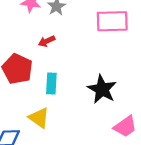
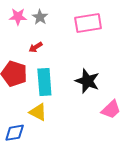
cyan rectangle: (51, 83) -> (44, 82), size x1.5

